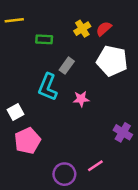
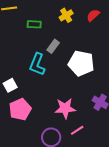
red semicircle: (104, 29) -> (93, 15), moved
white pentagon: (112, 61) -> (81, 63), moved
pink star: (81, 99) -> (65, 108), moved, size x1.5

